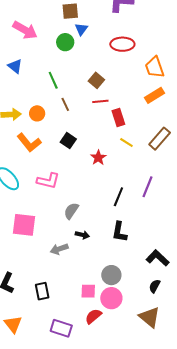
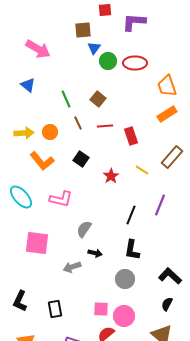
green circle: (65, 42) -> (108, 61), moved
brown square: (96, 80) -> (98, 99), moved
red line: (100, 101) -> (105, 126), moved
yellow line: (126, 143) -> (142, 170), moved
gray circle: (111, 275) -> (125, 279), moved

